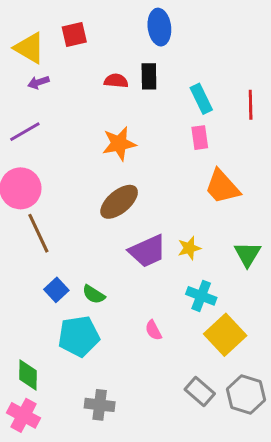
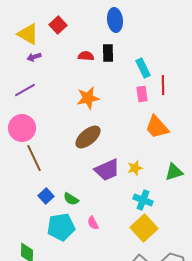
red square: (74, 35) -> (58, 25), turned -30
red line: (251, 105) -> (163, 85), moved
green triangle: (248, 254) -> (174, 172), turned 42
pink semicircle: (153, 330) -> (93, 223), moved
yellow square: (225, 335) -> (144, 228), moved

